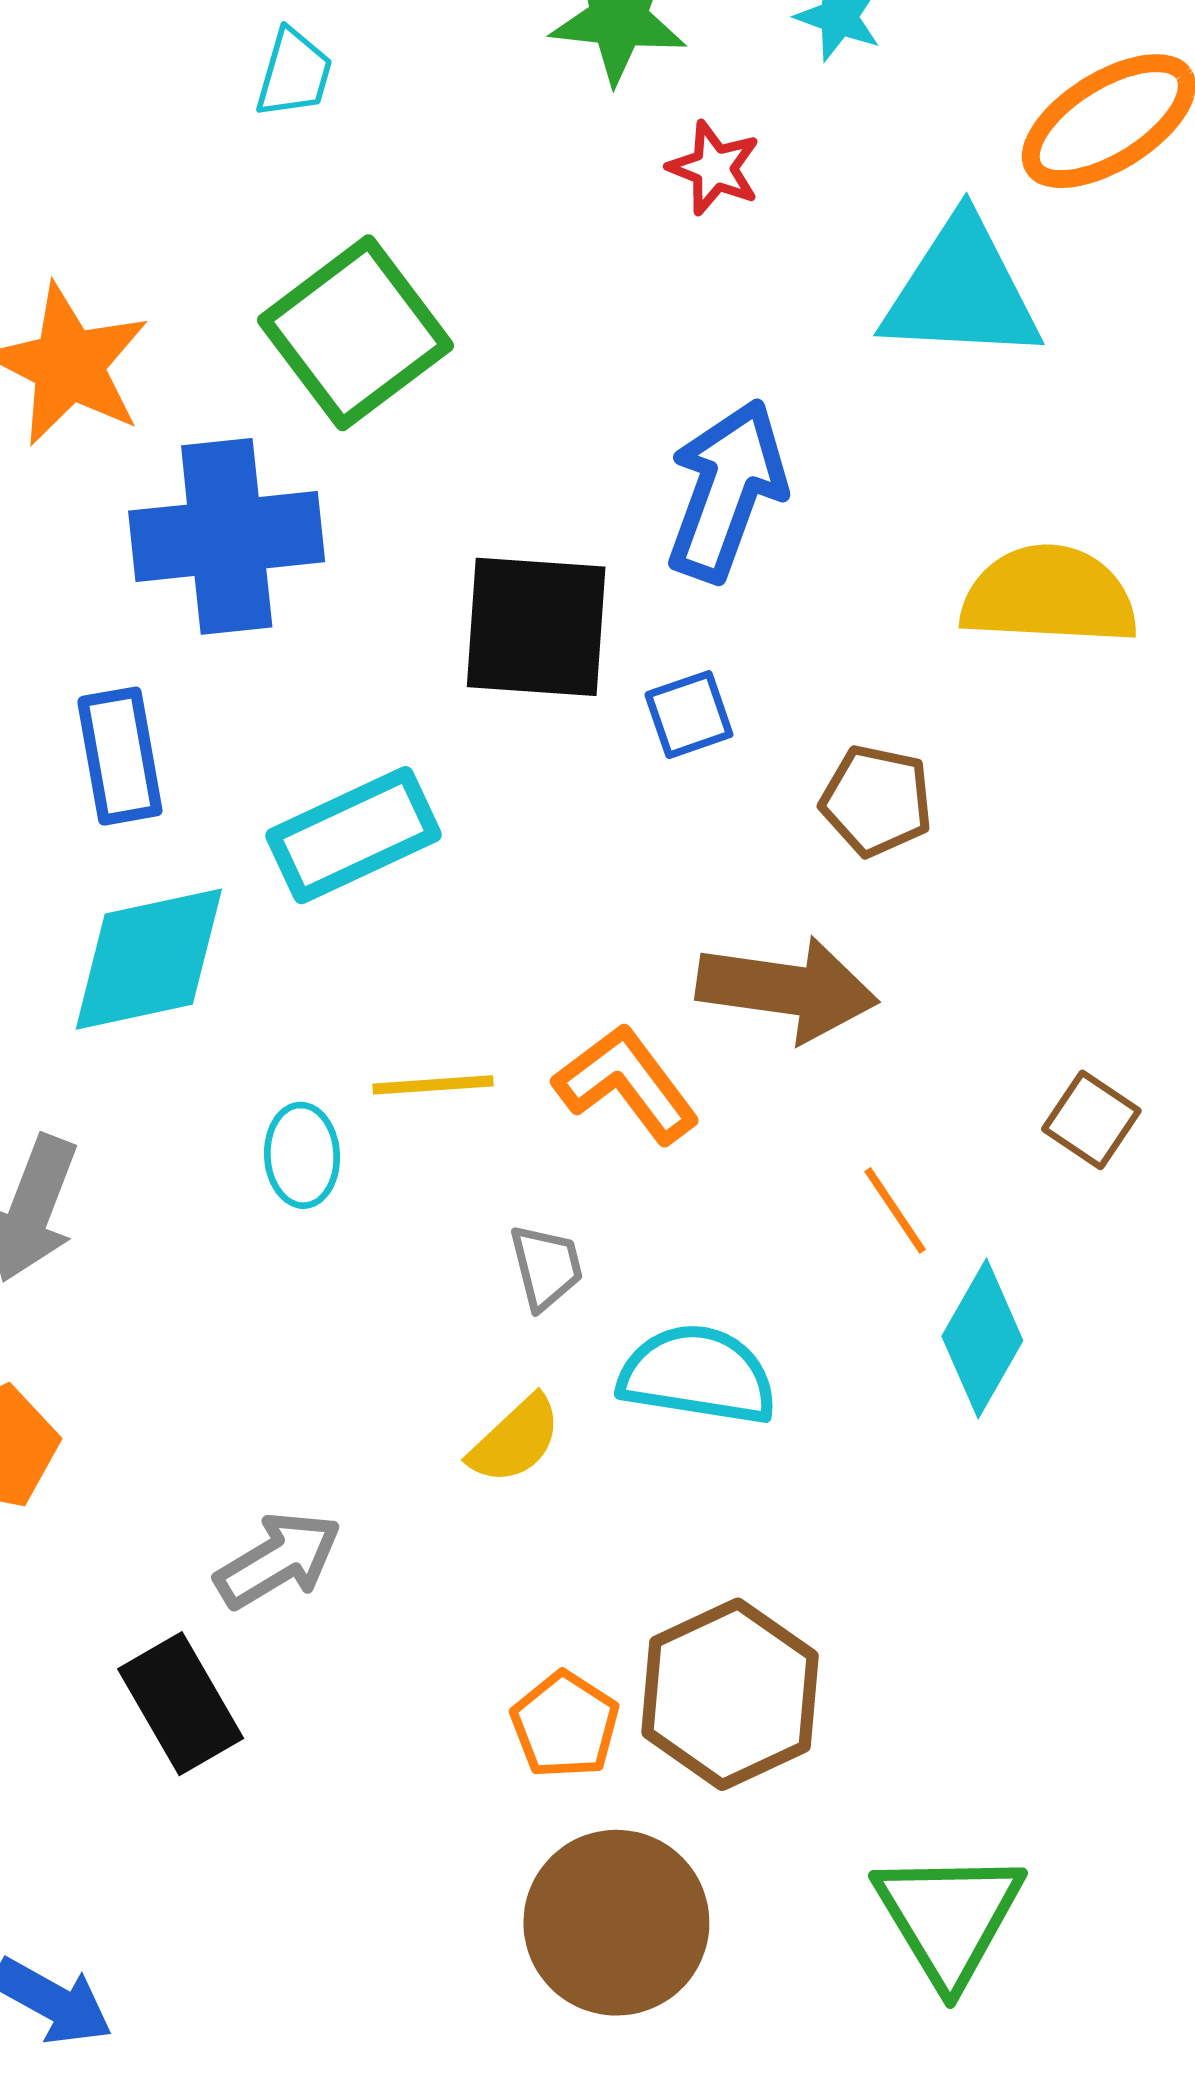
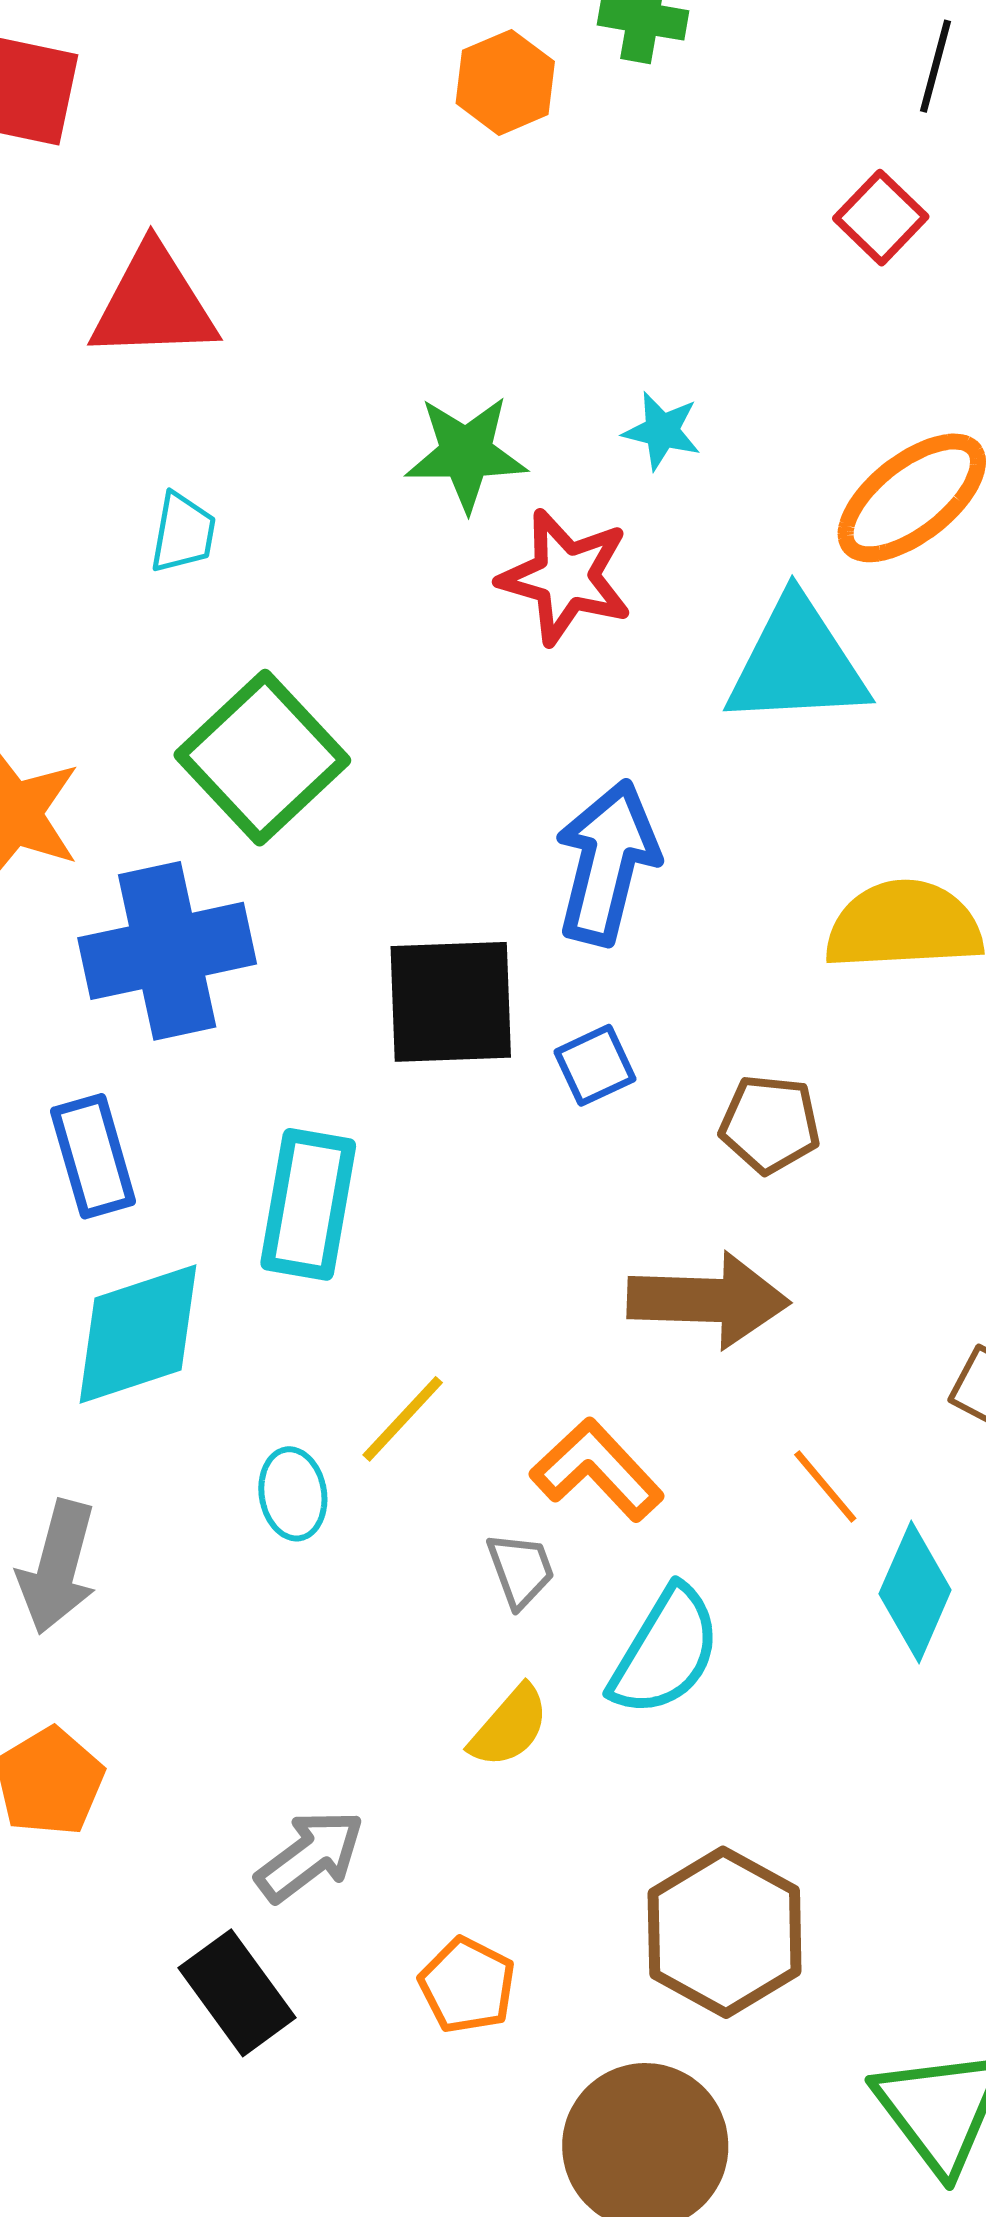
red star: (714, 168) -> (565, 577), size x1.6
cyan rectangle: (353, 835) -> (308, 1204), turned -49
orange L-shape: (627, 1084) -> (597, 1470), moved
yellow line: (433, 1085) -> (403, 1419), turned -37
cyan semicircle: (698, 1375) -> (665, 1651), turned 118
orange pentagon: (565, 1725) -> (467, 1985), moved

